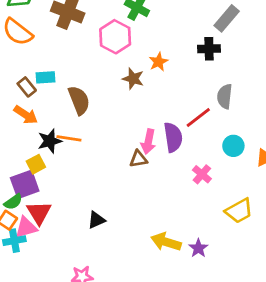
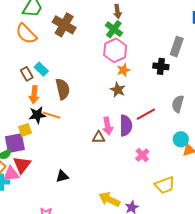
gray rectangle: (227, 18) -> (177, 47), turned -30
pink hexagon: (115, 37) -> (115, 50), moved
cyan rectangle: (46, 77) -> (41, 69), turned 40
brown star: (133, 79) -> (118, 90), moved
gray semicircle: (225, 96) -> (178, 104), moved
orange arrow: (26, 115) -> (34, 95), moved, turned 54
pink arrow: (148, 142) -> (108, 126), turned -30
cyan circle: (233, 146) -> (181, 139), moved

